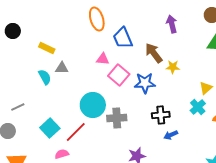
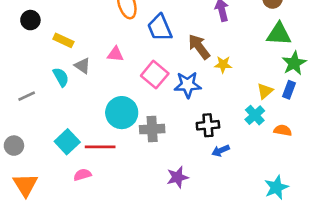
black circle: (13, 31) -> (30, 20), moved
pink triangle: (103, 59) -> (115, 54), moved
gray triangle: (62, 68) -> (82, 66), turned 32
gray line: (18, 107) -> (27, 96), moved
red line: (76, 132) -> (100, 147), turned 45

